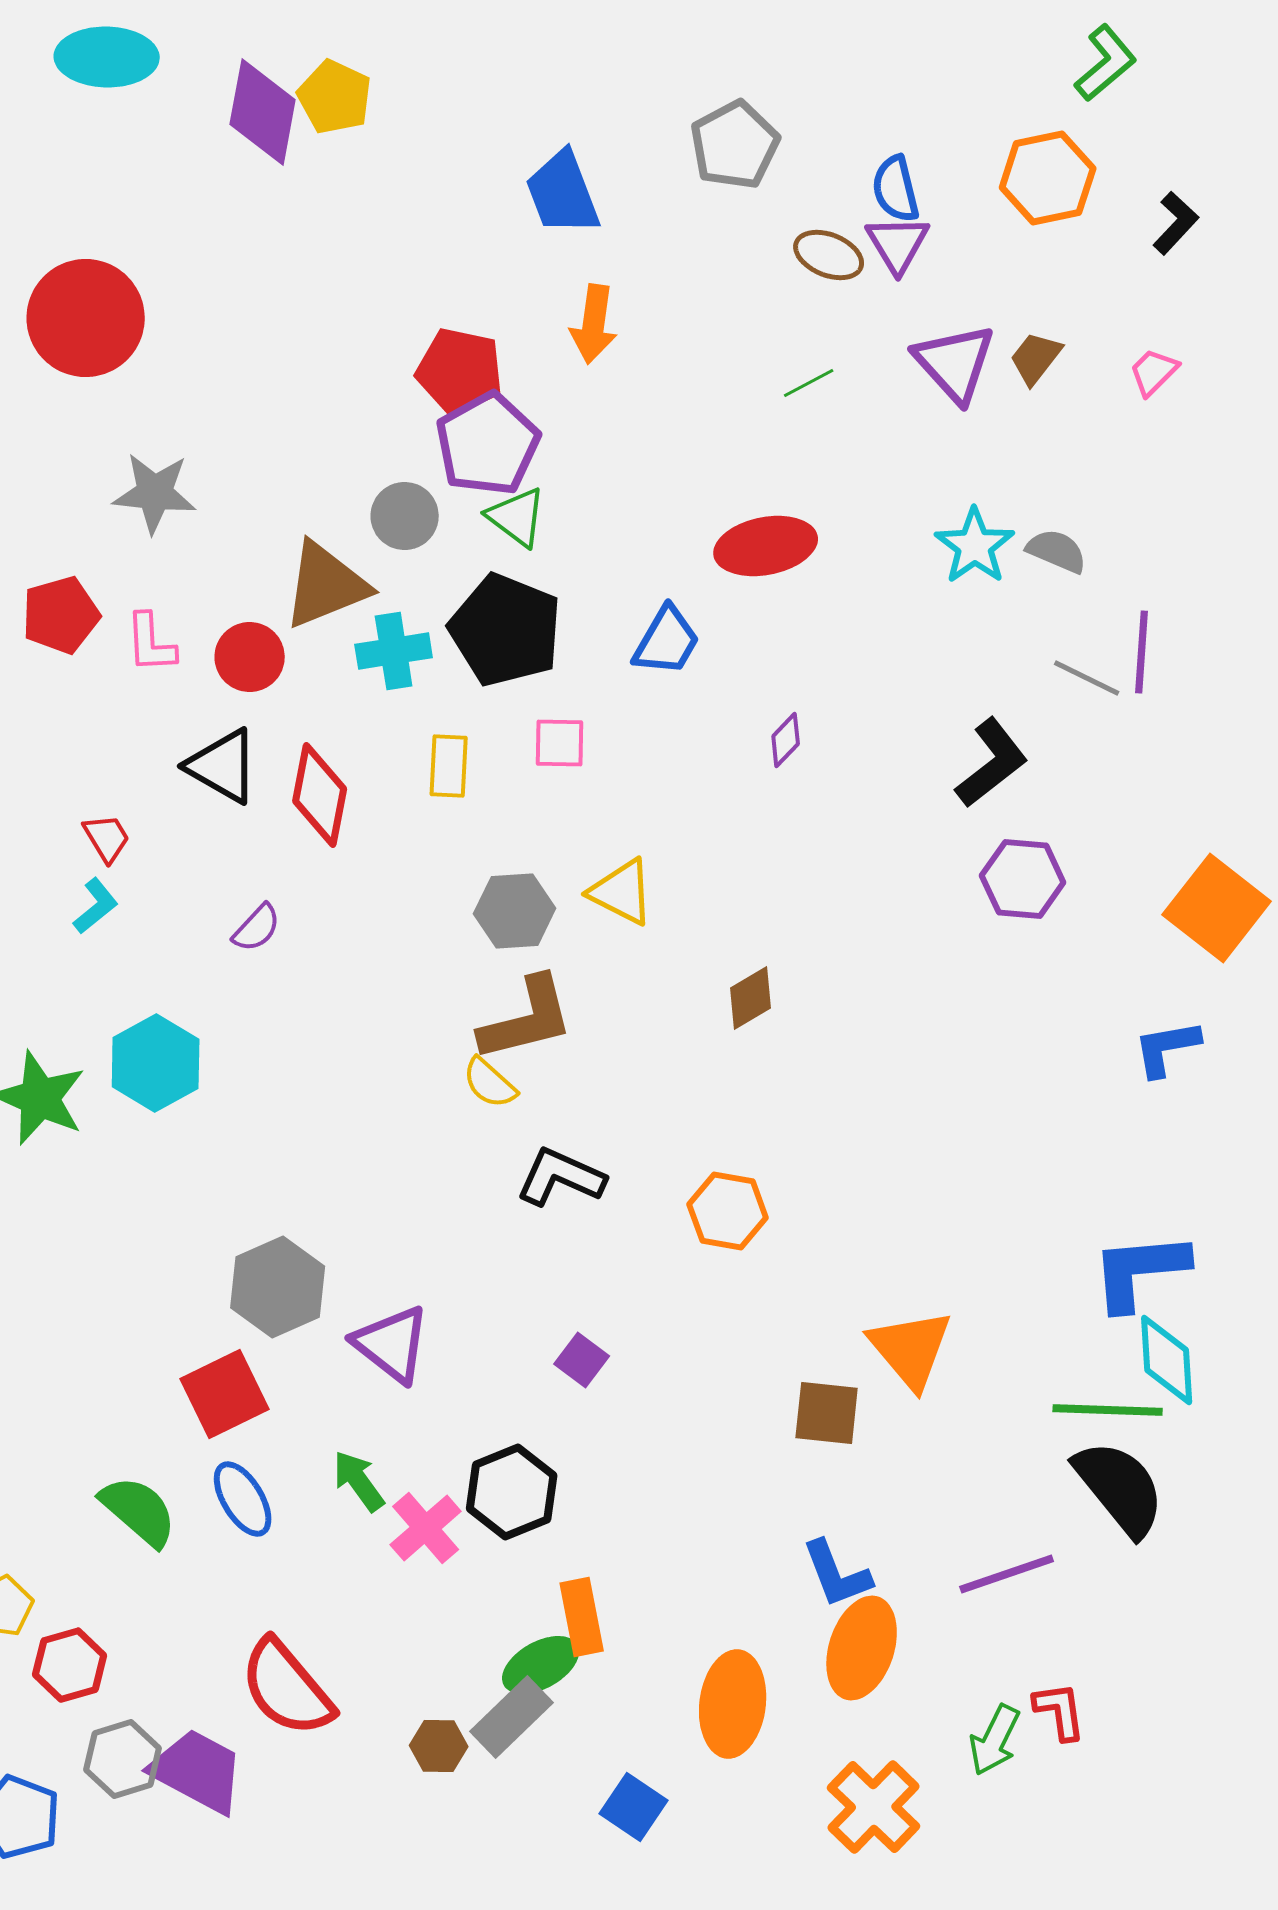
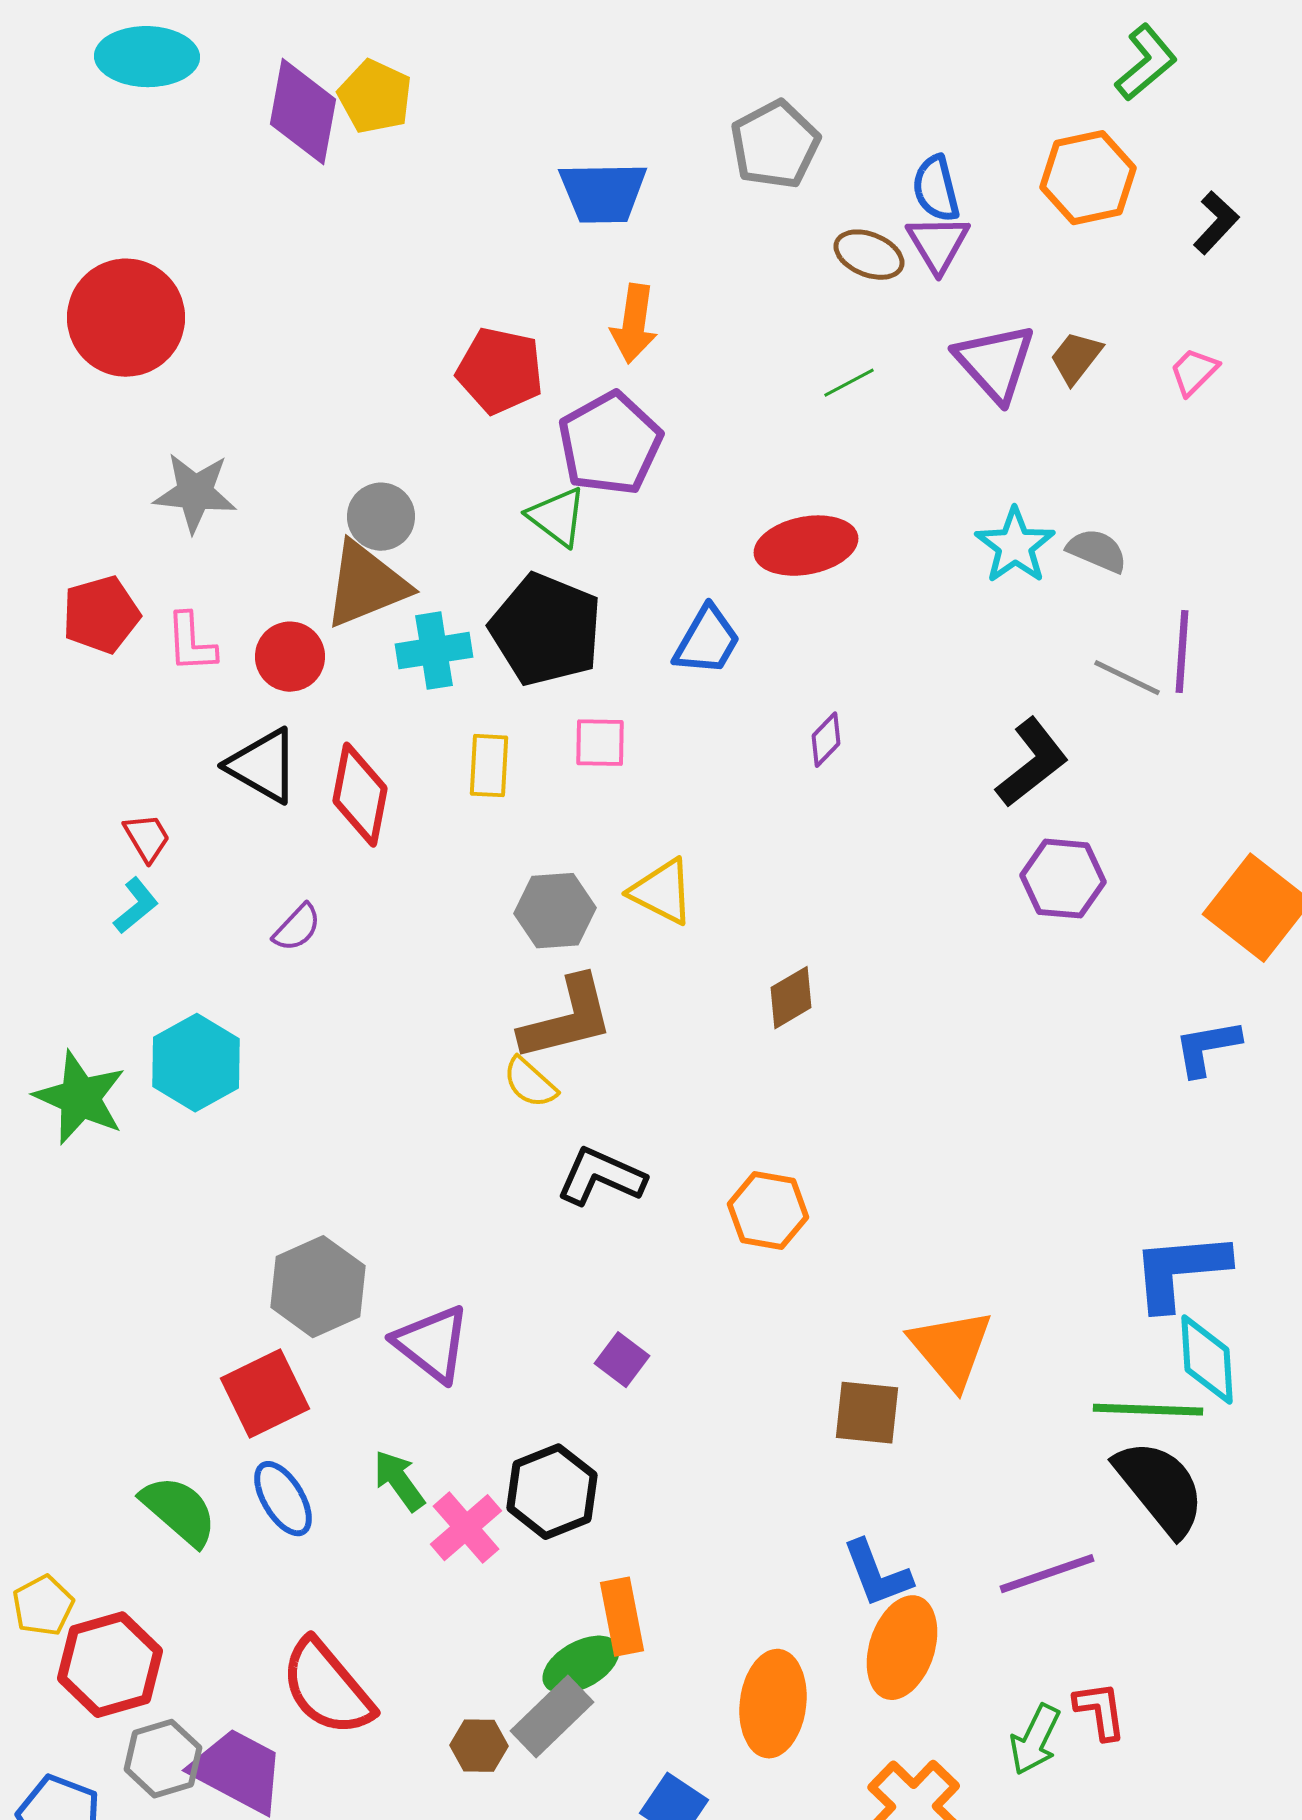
blue trapezoid: (563, 193) -> (603, 193), turned -70
purple pentagon: (488, 444) -> (610, 444), moved
gray circle: (405, 516) -> (381, 517), moved
red hexagon: (70, 1665) -> (110, 1665), size x1.4

